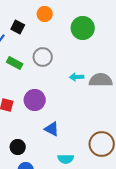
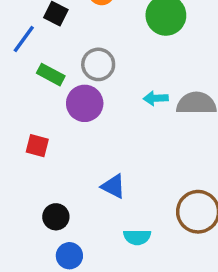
purple circle: (35, 100) -> (85, 103), moved

